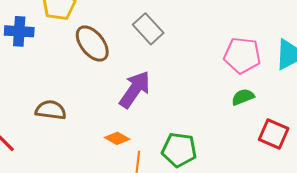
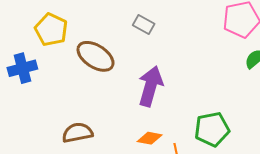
gray rectangle: (148, 29) -> (144, 24), size x0.7

